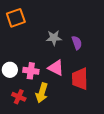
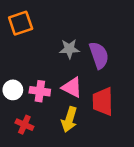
purple semicircle: (77, 43) -> (99, 55), size x1.5
yellow arrow: (42, 93) -> (69, 119), moved

